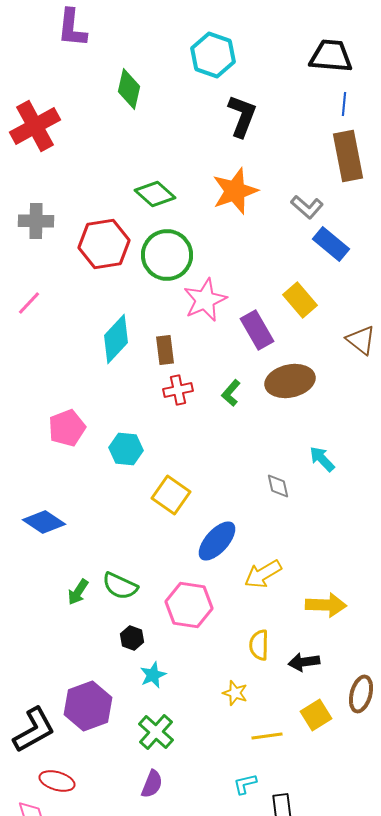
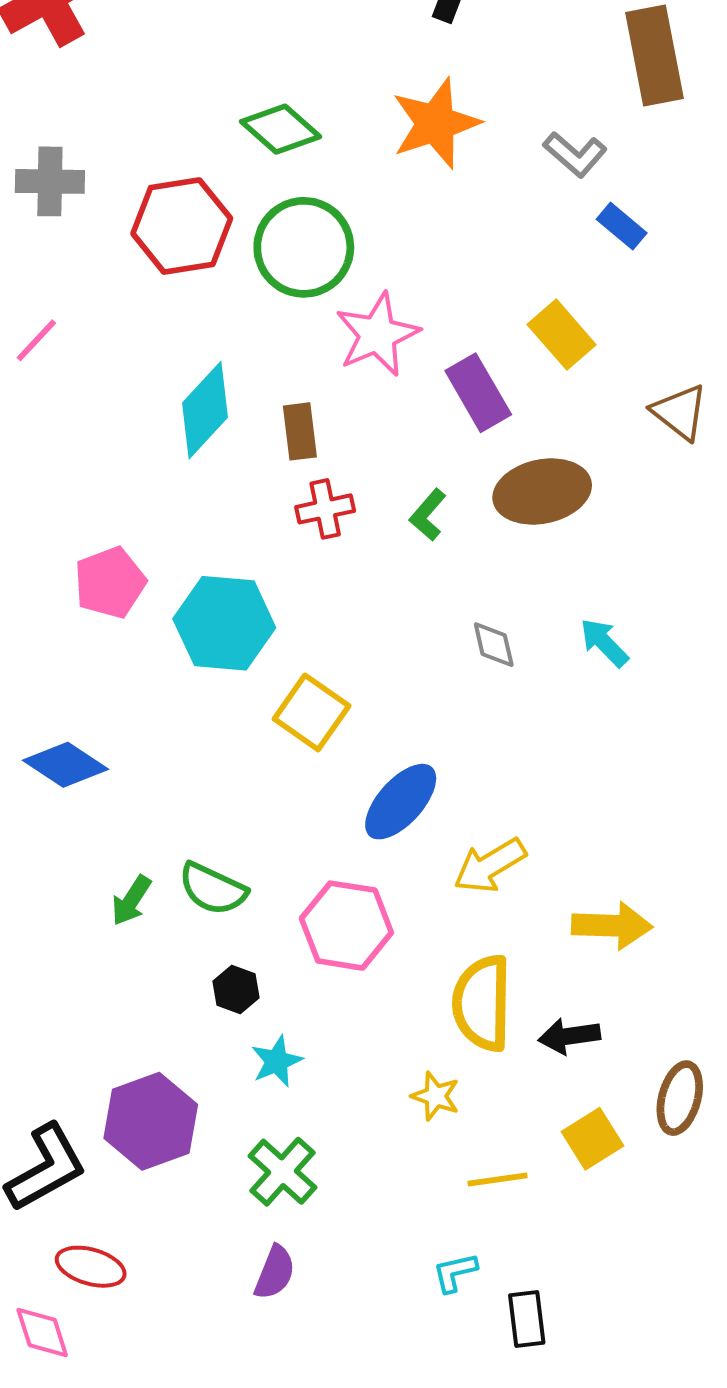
blue rectangle: (331, 244) -> (622, 226), size x0.7
cyan hexagon: (126, 449) -> (224, 623), size x1.5
gray diamond: (278, 486) -> (494, 645), moved
yellow semicircle: (259, 645) -> (482, 1003), size x1.6

